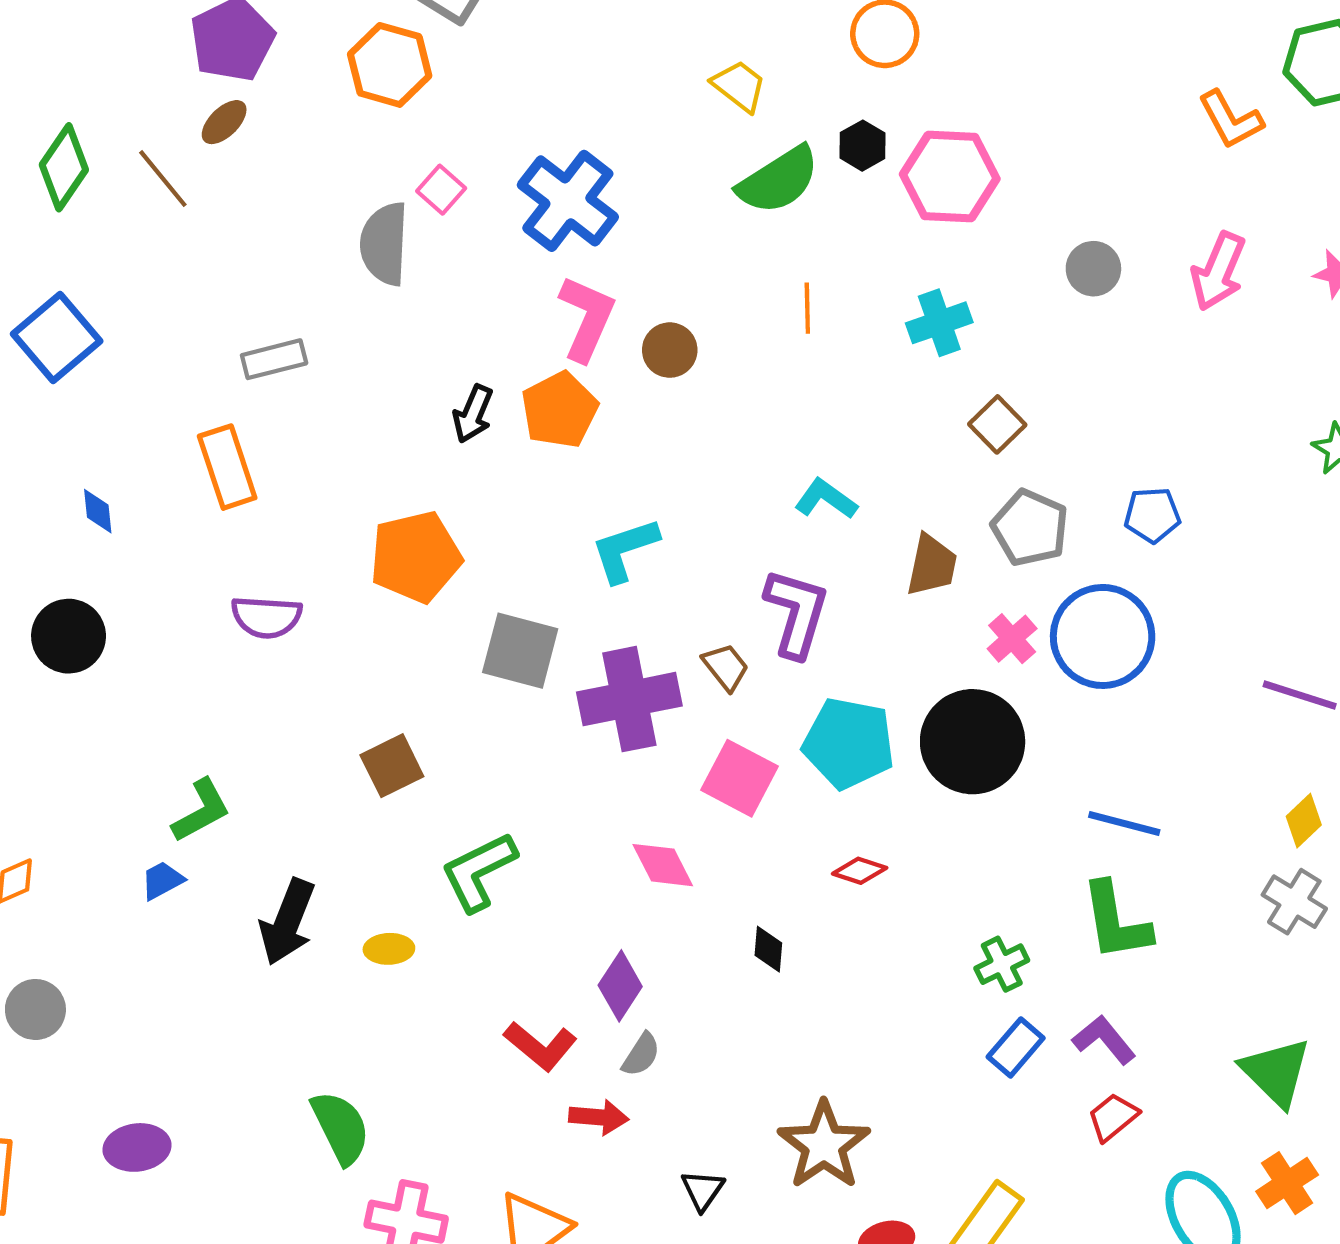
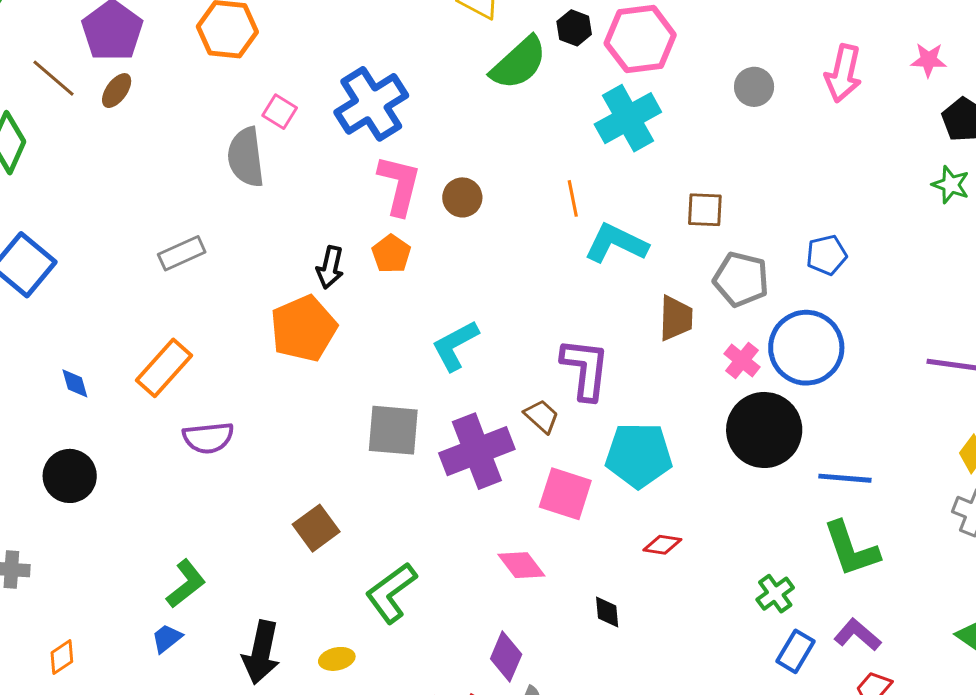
brown line: (163, 179) -> (54, 78), moved
blue cross: (568, 201) -> (371, 104), turned 30
orange line: (807, 308) -> (573, 198), moved
cyan cross: (939, 323) -> (628, 118), moved, size x1.4
orange pentagon: (560, 410) -> (391, 254), size x0.7
brown square: (997, 424) -> (705, 210), turned -33
orange rectangle: (227, 467) -> (164, 368), moved, turned 70
cyan L-shape: (826, 499) -> (616, 243), moved, size x1.4
orange pentagon: (416, 557) -> (304, 328), moved
black circle: (973, 742) -> (764, 430), moved

